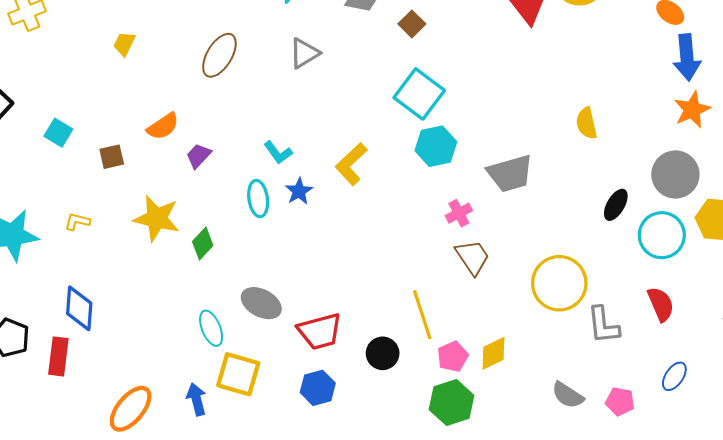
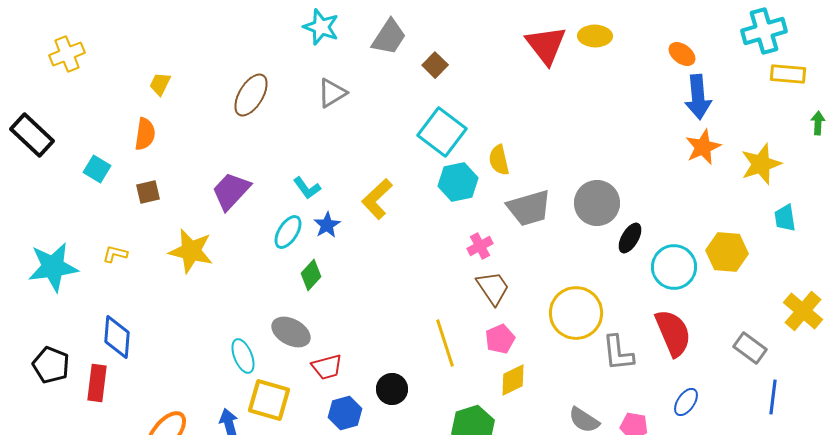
yellow semicircle: (587, 123) -> (499, 160), moved
orange semicircle: (163, 126) -> (145, 134), moved, turned -48
purple trapezoid: (199, 156) -> (231, 191), size x1.6
gray circle: (675, 174) -> (597, 203), moved
cyan ellipse: (258, 199) -> (288, 232), turned 40
green diamond: (203, 244) -> (311, 275), moved
red semicircle: (661, 304) -> (673, 333), size x1.4
red trapezoid: (320, 331) -> (327, 367), moved, size x0.7
black circle: (383, 353) -> (392, 389), moved
pink pentagon: (453, 356) -> (500, 339), moved

